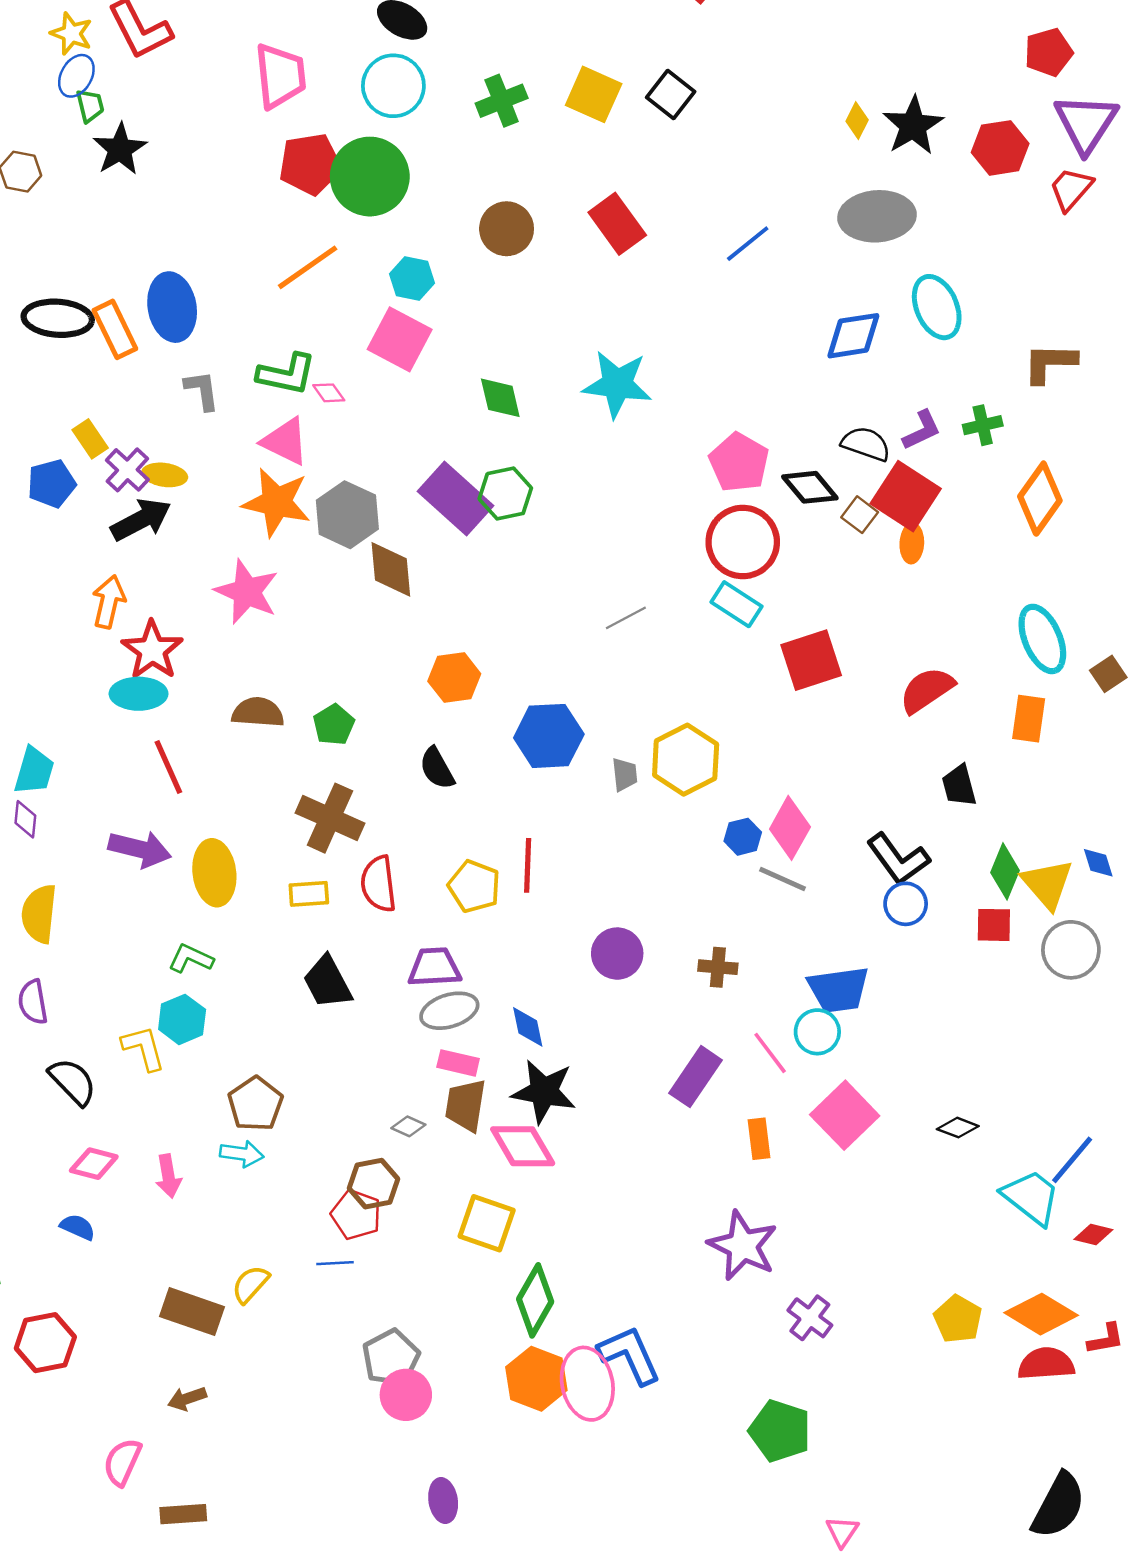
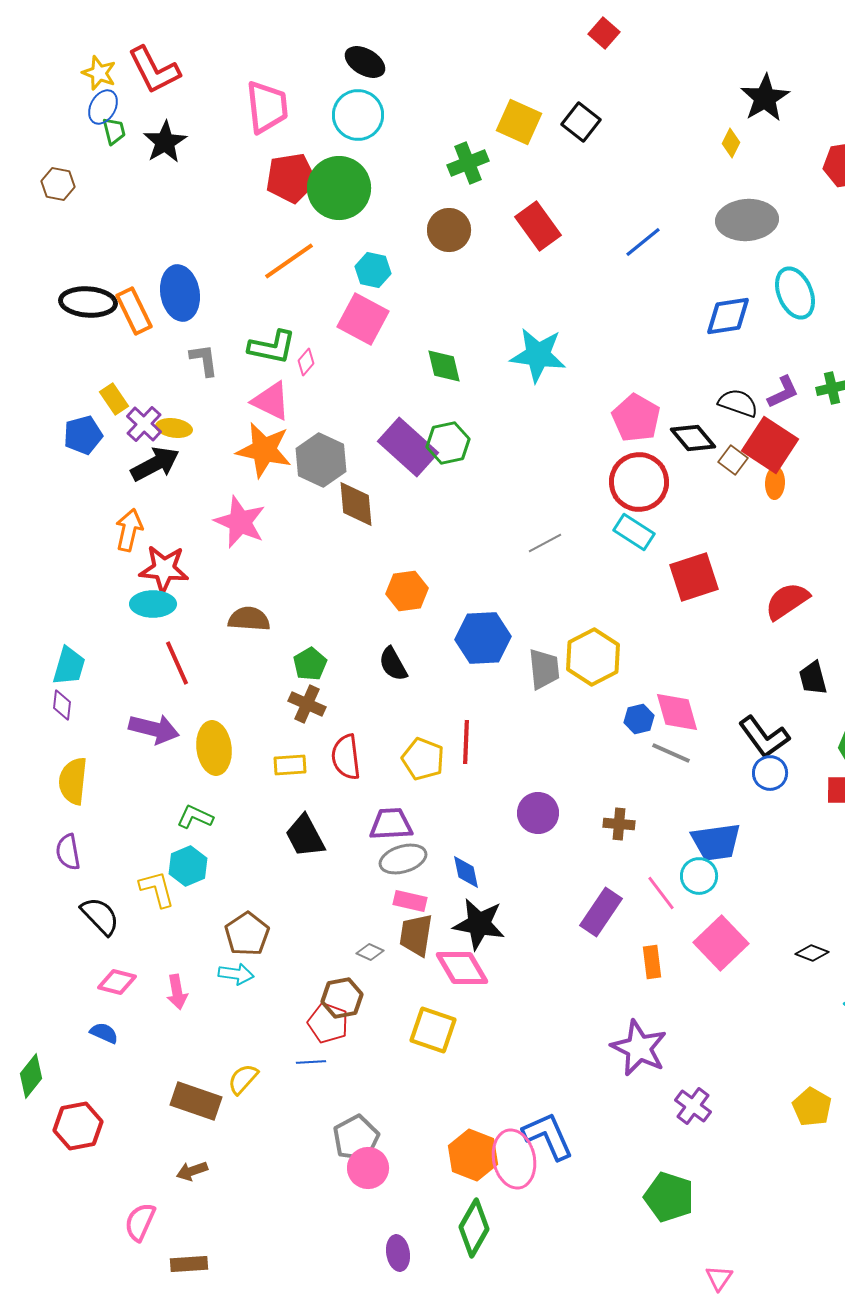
green cross: (502, 101) -> (468, 163), moved
black star: (913, 126) -> (765, 98), moved
black star: (120, 149) -> (165, 142), moved
pink diamond: (329, 393) -> (306, 362), turned 76
red star: (152, 650) -> (164, 569), turned -30
green pentagon: (334, 725) -> (310, 664), moved
gray trapezoid: (625, 775) -> (544, 669), size x1.5
brown cross: (330, 818) -> (307, 704), size x0.7
pink diamond: (790, 828) -> (677, 712), turned -45
green diamond: (535, 1300) -> (474, 1228), moved

